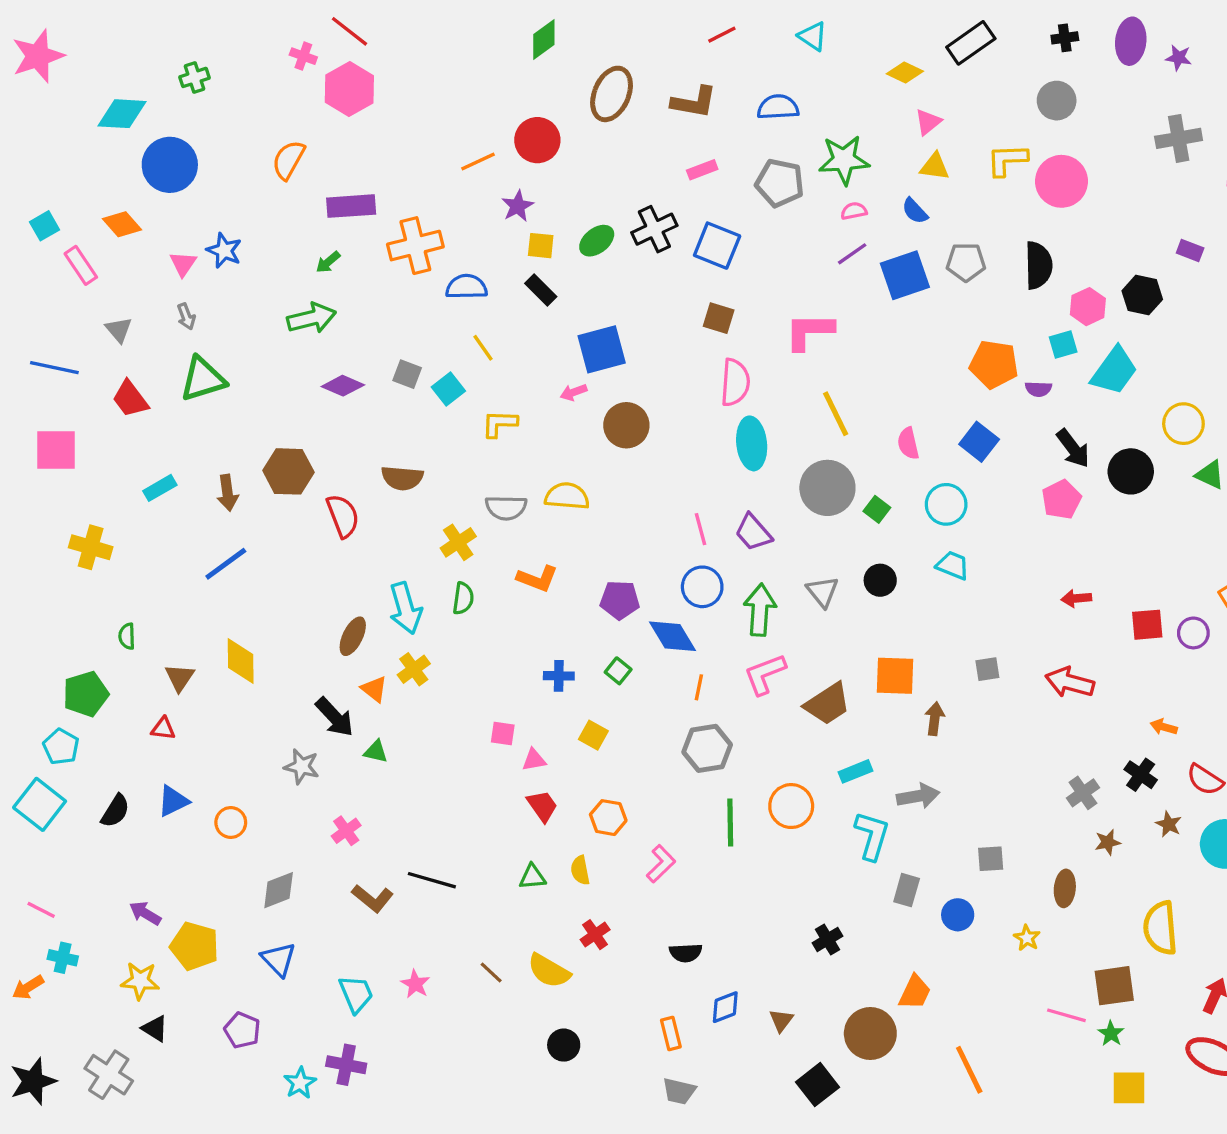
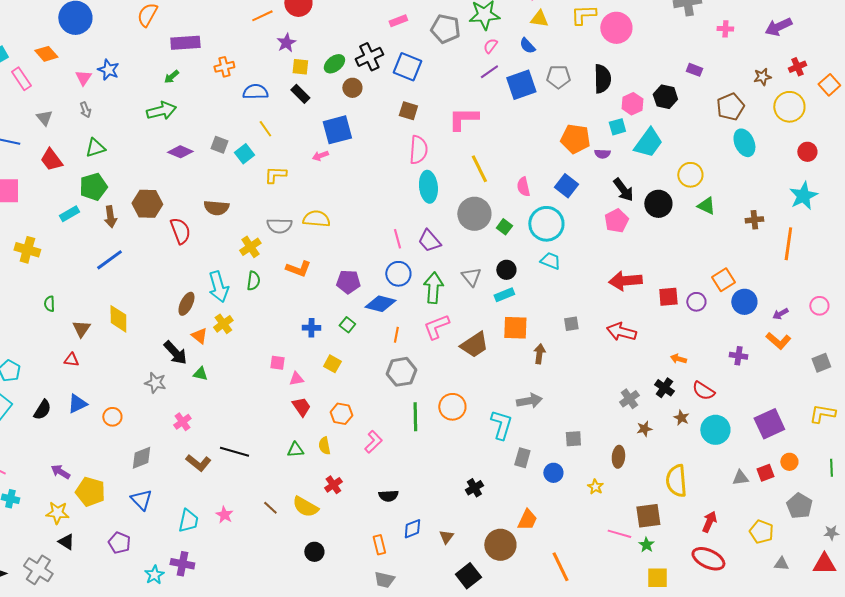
pink semicircle: (854, 211) -> (490, 46), turned -42
orange cross: (415, 246) -> (224, 67), size x0.6
green triangle: (203, 379) -> (95, 148), size x0.7
brown circle: (626, 425) -> (352, 88), moved, size x0.7
cyan circle: (946, 504) -> (546, 224), size x1.4
red arrow: (1076, 598) -> (625, 281), size x1.8
blue diamond: (673, 636) -> (380, 304), turned -44
green pentagon: (86, 694) -> (93, 187), moved
cyan rectangle: (855, 771) -> (504, 295), moved
cyan trapezoid: (356, 994) -> (188, 521), turned 35

